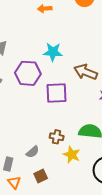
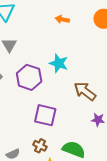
purple square: (57, 93) -> (45, 115), moved

